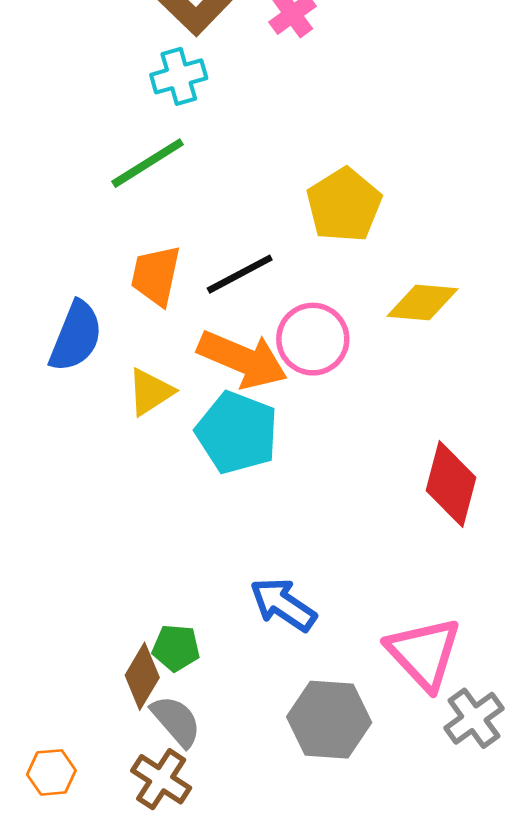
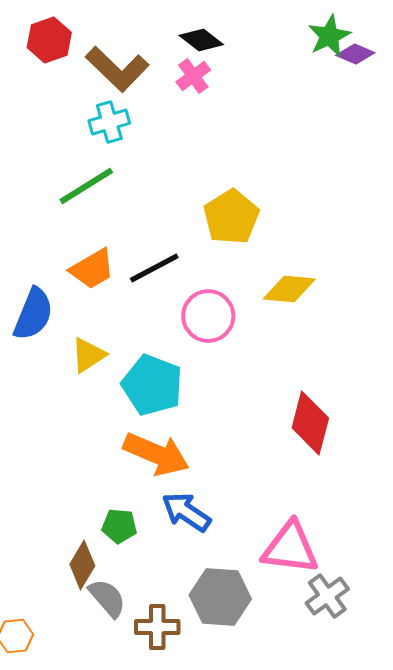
orange trapezoid: (156, 275) -> (92, 269), turned -132
orange arrow: (242, 359) -> (156, 454), moved
green pentagon: (176, 648) -> (119, 526), moved
pink triangle: (424, 653) -> (290, 548), turned -40
brown cross: (161, 779) -> (157, 627), moved, turned -33

